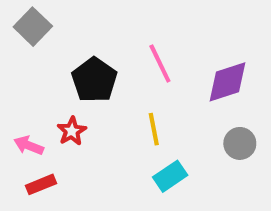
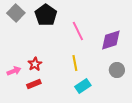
black pentagon: (94, 80) -> (46, 15), moved
pink arrow: (29, 145) -> (14, 71), turned 136
red rectangle: (41, 184) -> (34, 84), moved

